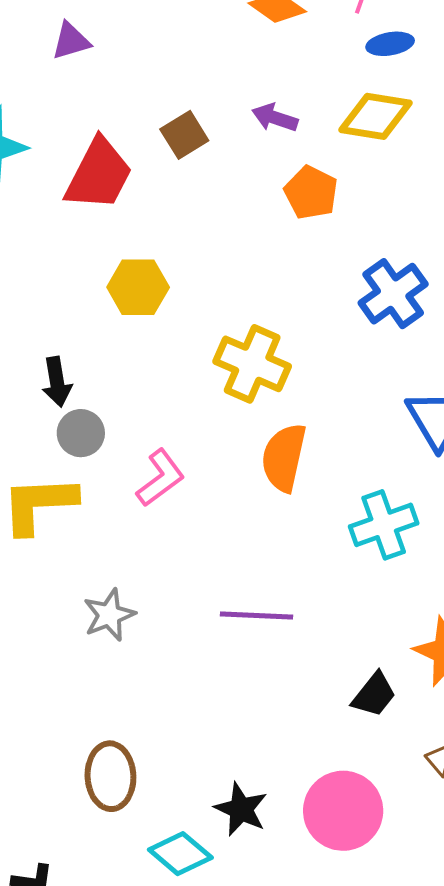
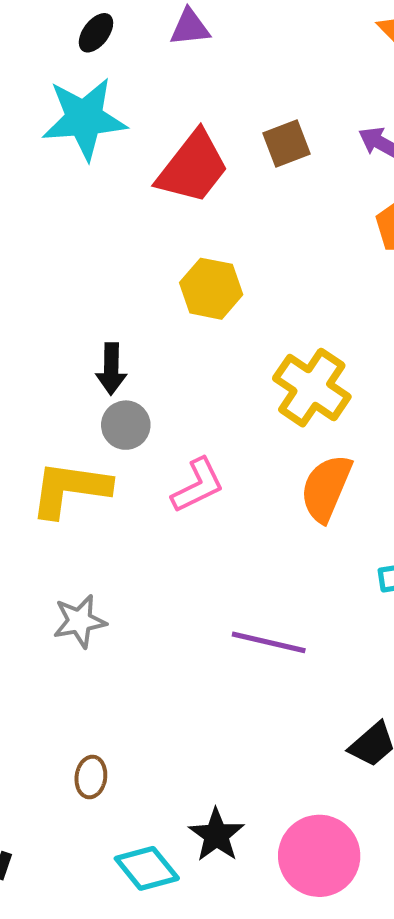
gray star: (109, 615) -> (80, 621), moved
brown ellipse: (110, 776) -> (91, 777), size x0.6

